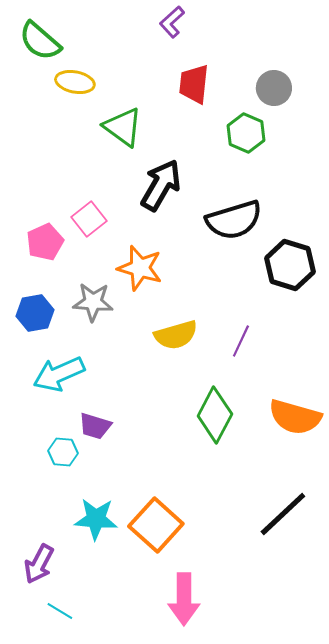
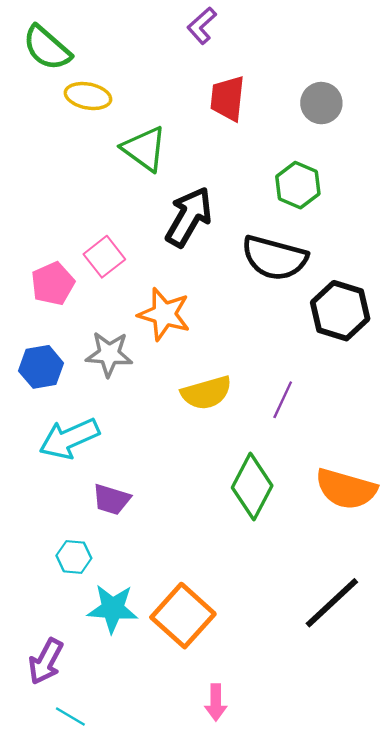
green hexagon: (246, 133) -> (298, 185), moved
black semicircle: (234, 220) -> (274, 258), turned 32
cyan hexagon: (63, 452) -> (74, 557), moved
pink arrow: (184, 599) -> (216, 702), size x0.6

